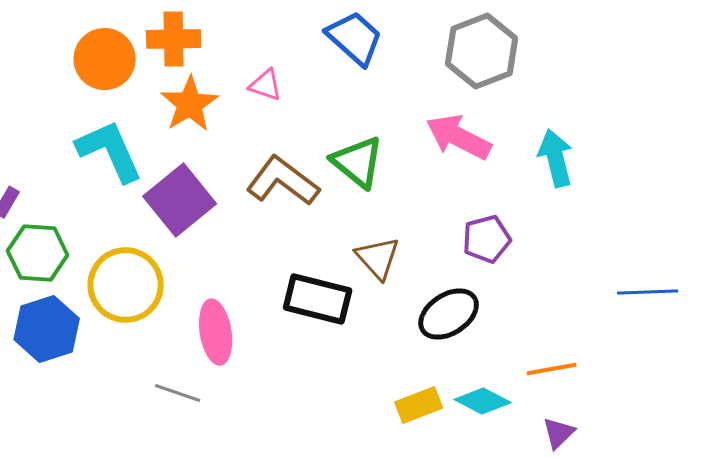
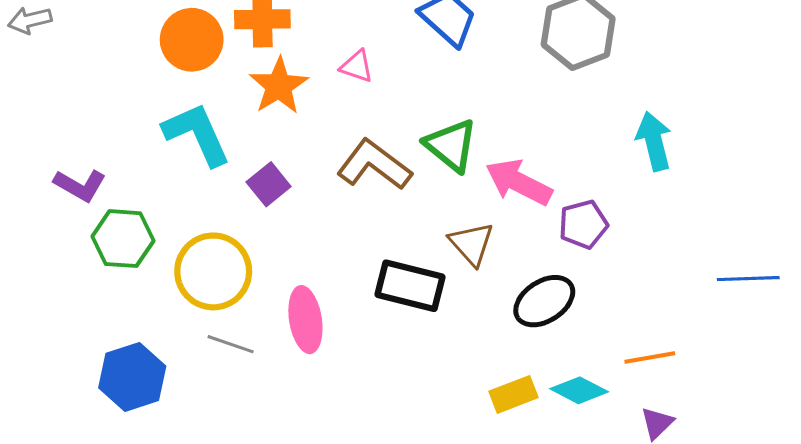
pink arrow: (459, 137) -> (519, 182), moved
purple square: (180, 200) -> (269, 184), size x0.6
blue hexagon: (47, 329) -> (132, 377), moved
gray line: (178, 393) -> (231, 344), moved

